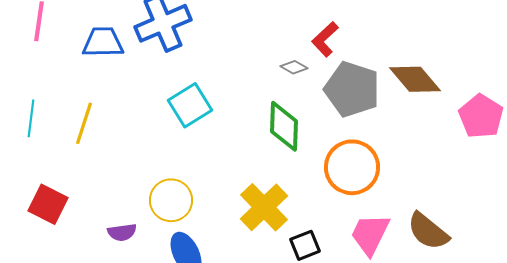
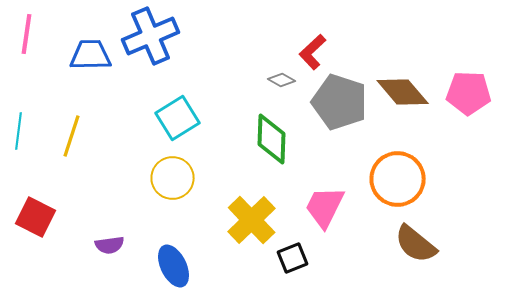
pink pentagon: (481, 116) -> (469, 93), moved, turned -30
orange circle: (352, 167) -> (398, 179), moved
yellow circle: (171, 200) -> (173, 178), moved
pink trapezoid: (370, 234) -> (325, 207), moved

